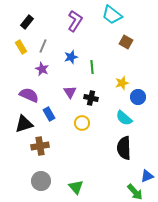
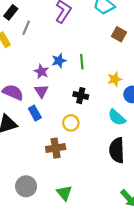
gray line: (43, 46) -> (26, 28), moved
blue star: (71, 57) -> (59, 61), moved
purple star: (42, 69) -> (41, 71), moved
purple triangle: (70, 92) -> (41, 91), moved
brown cross: (40, 146) -> (56, 148), moved

